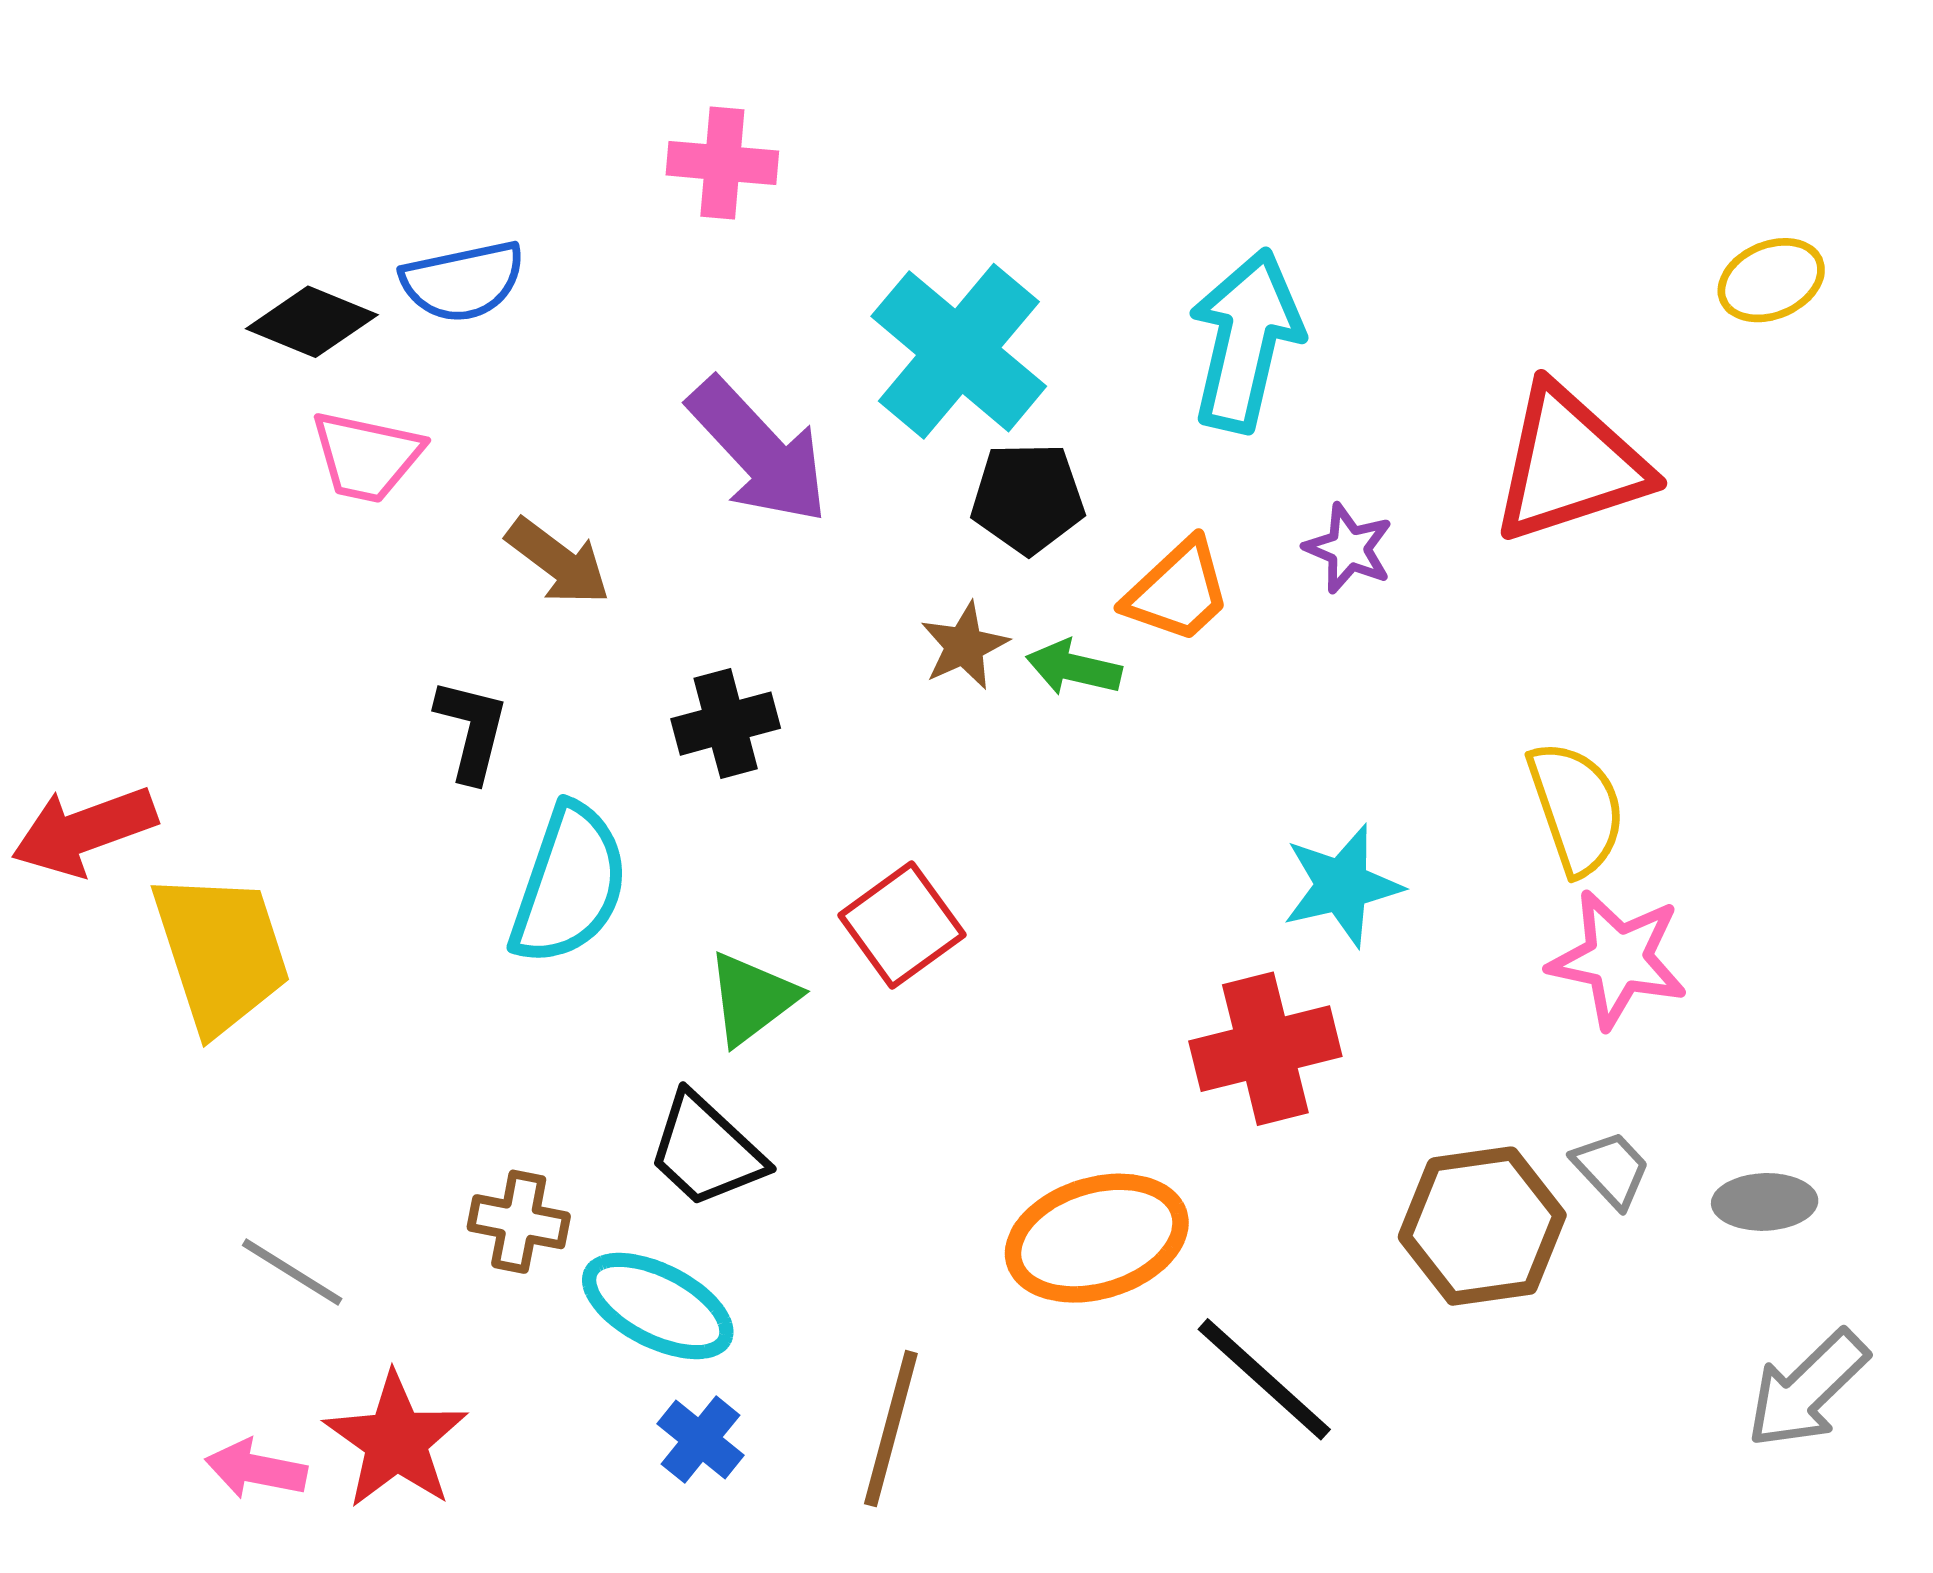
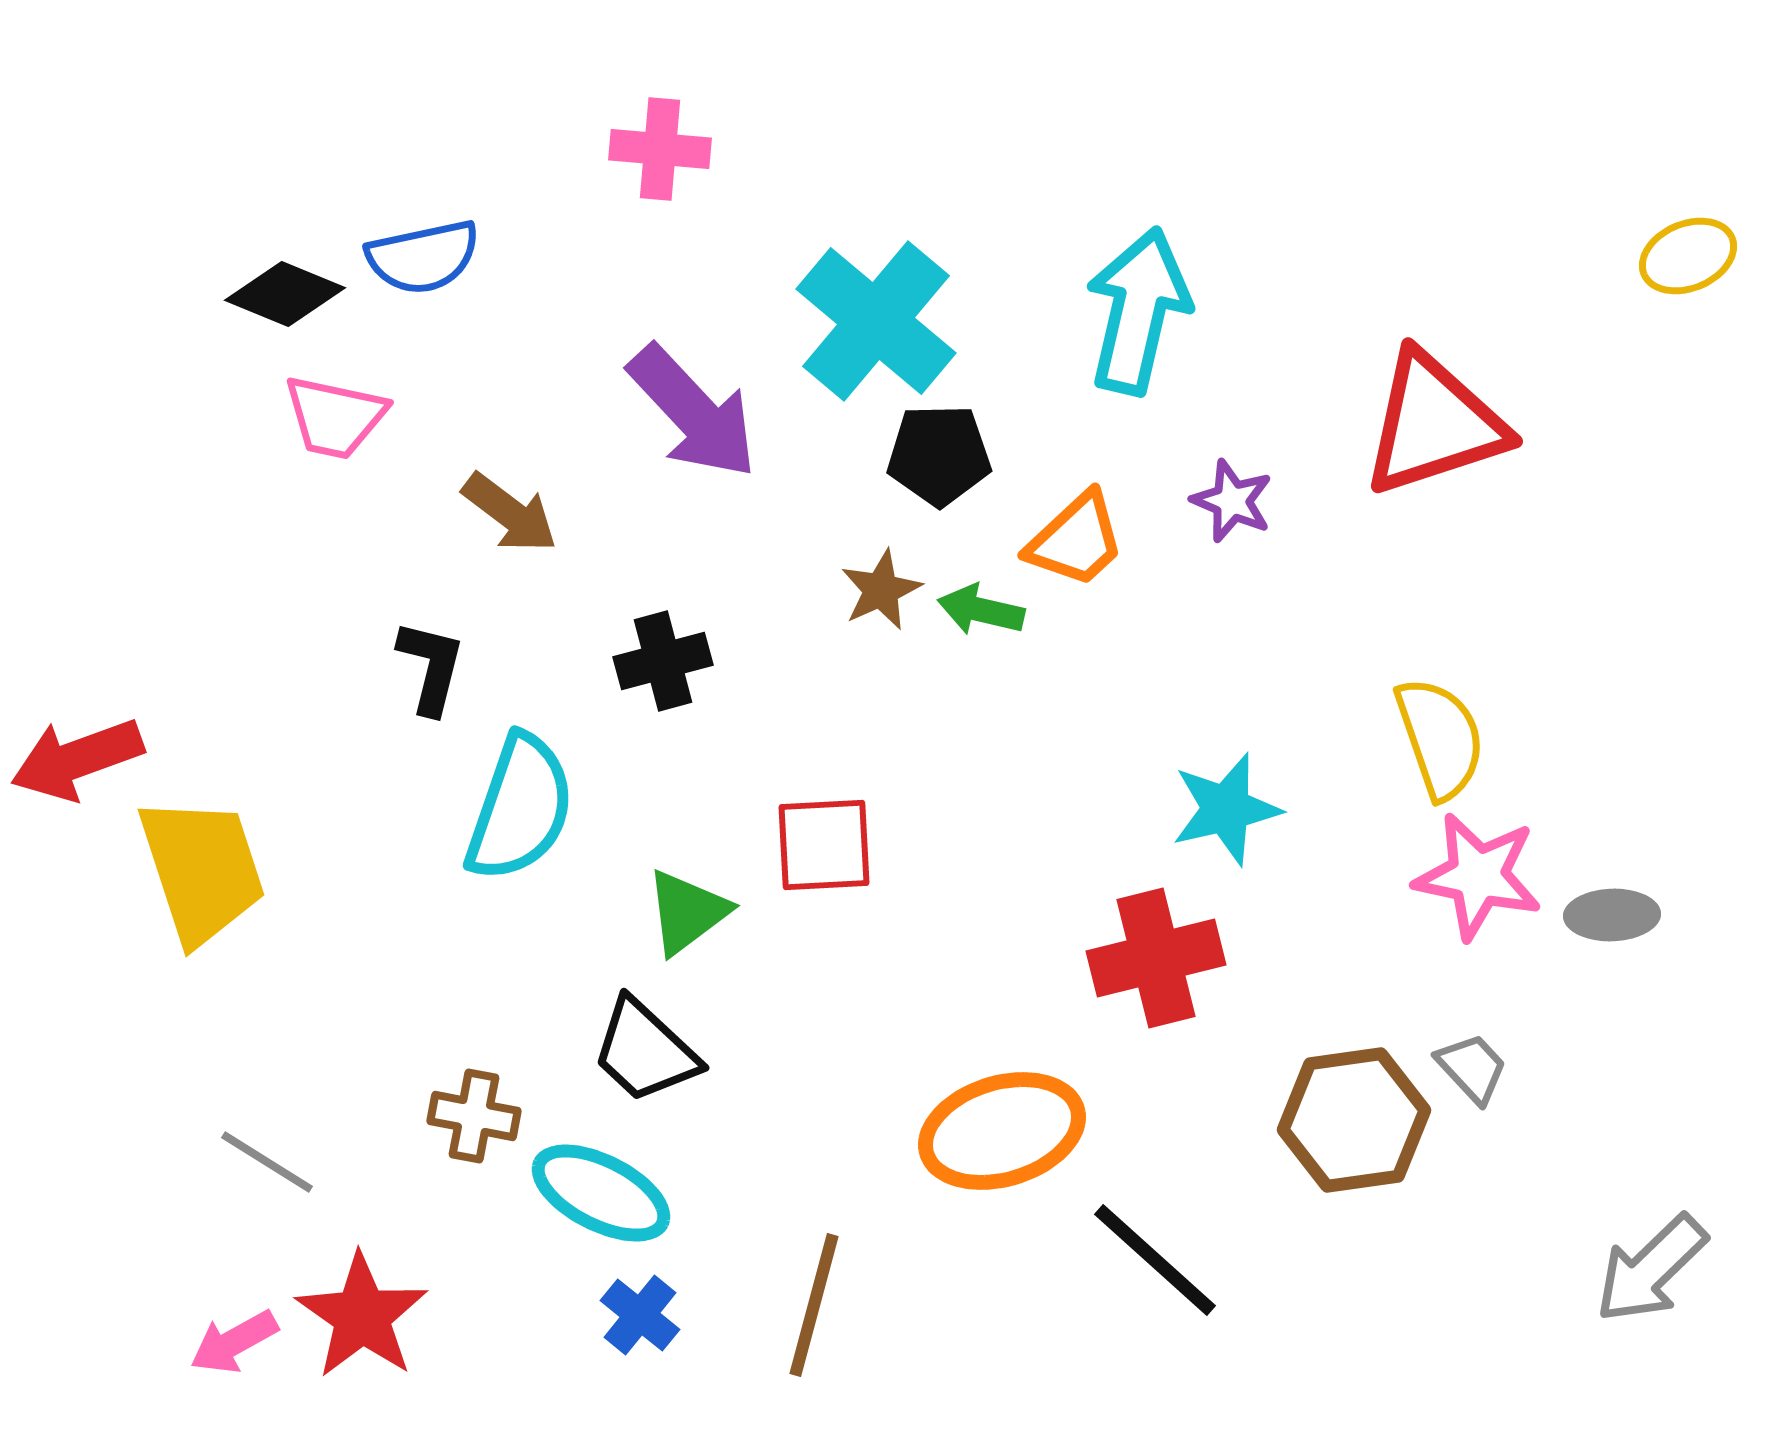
yellow ellipse: (1771, 280) -> (1688, 256), moved
red square: (902, 925) -> (824, 845), turned 33
gray ellipse: (1765, 1202) -> (1612, 915), moved
pink arrow: (256, 1469) -> (234, 1342), turned -40

